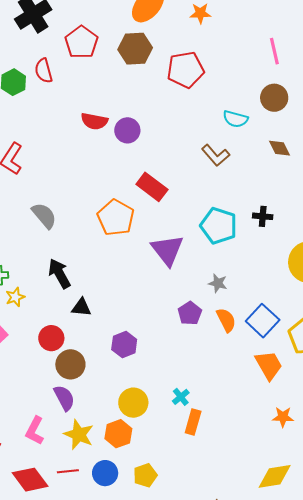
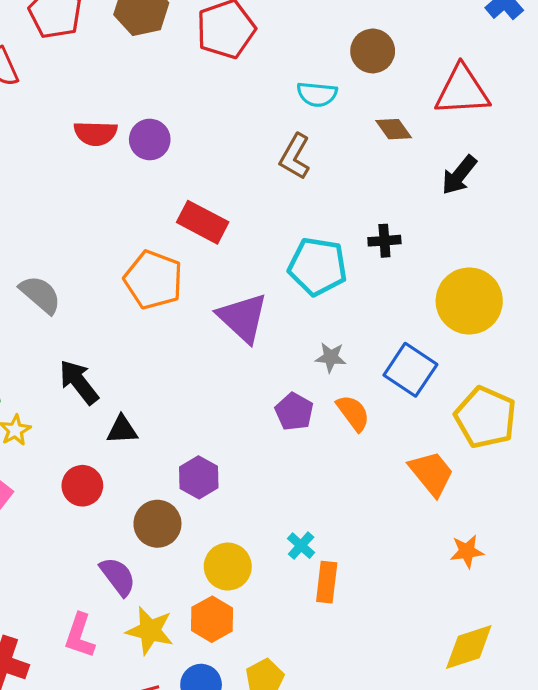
brown L-shape: (216, 155) -> (295, 157), turned 80
blue square: (263, 321) -> (410, 370), moved
brown circle: (70, 364) -> (157, 524), moved

